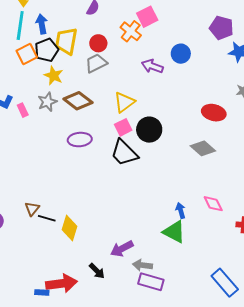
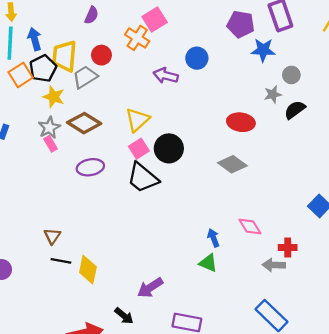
gray trapezoid: (96, 63) -> (85, 77), moved
pink rectangle: (23, 110) -> (50, 144), moved
brown triangle: (32, 209) -> (52, 236), moved
green triangle: (174, 232) -> (208, 263), size x0.7
gray arrow: (142, 265) -> (274, 265), moved

